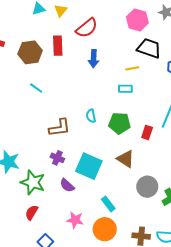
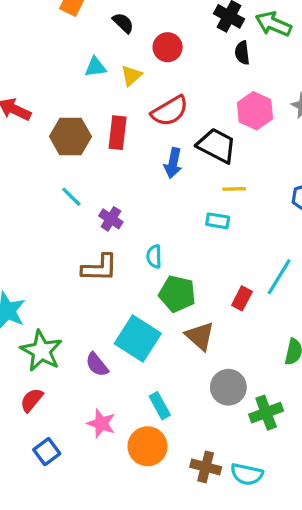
black trapezoid: (149, 48) -> (217, 146), moved
green pentagon: (119, 123) -> (177, 294), moved
purple cross: (57, 158) -> (111, 219), moved

